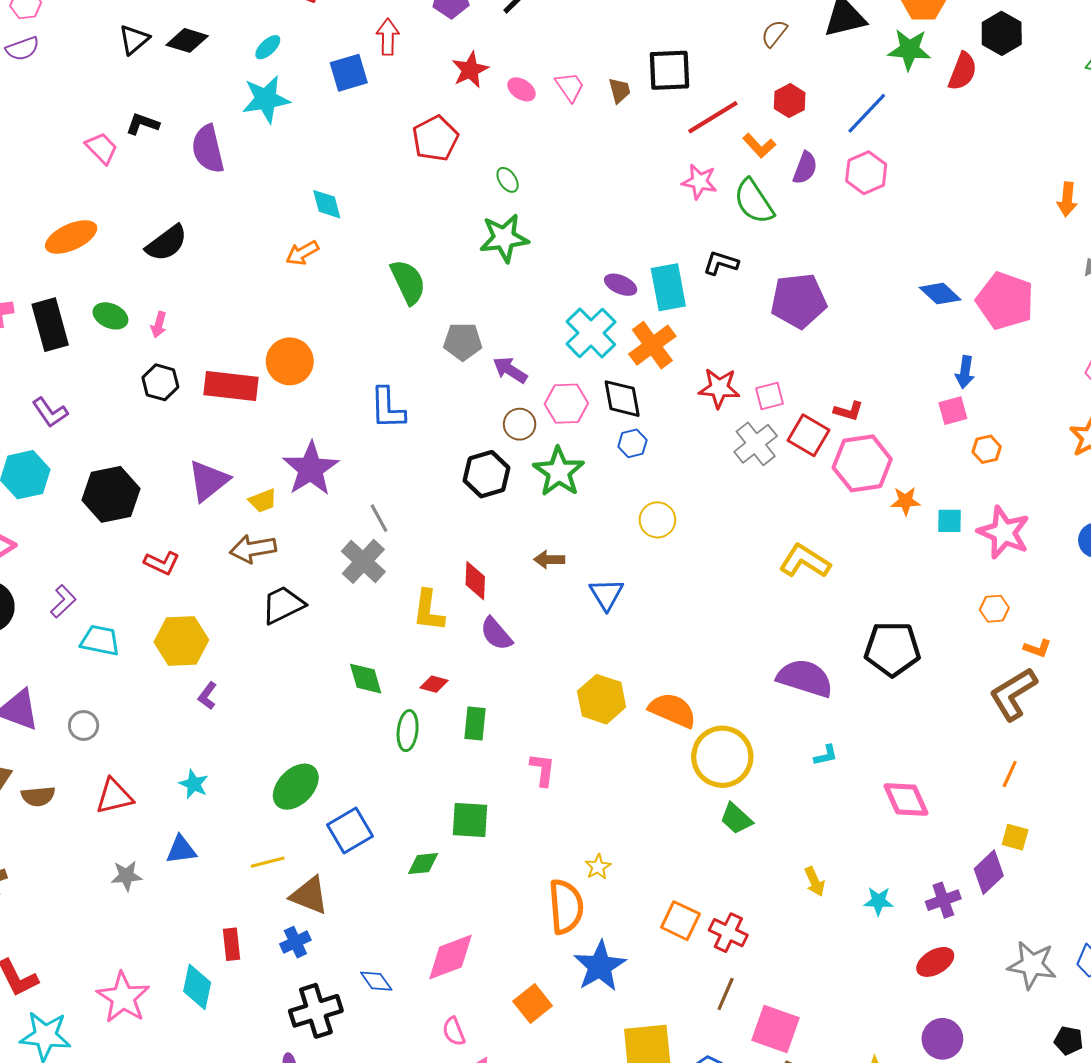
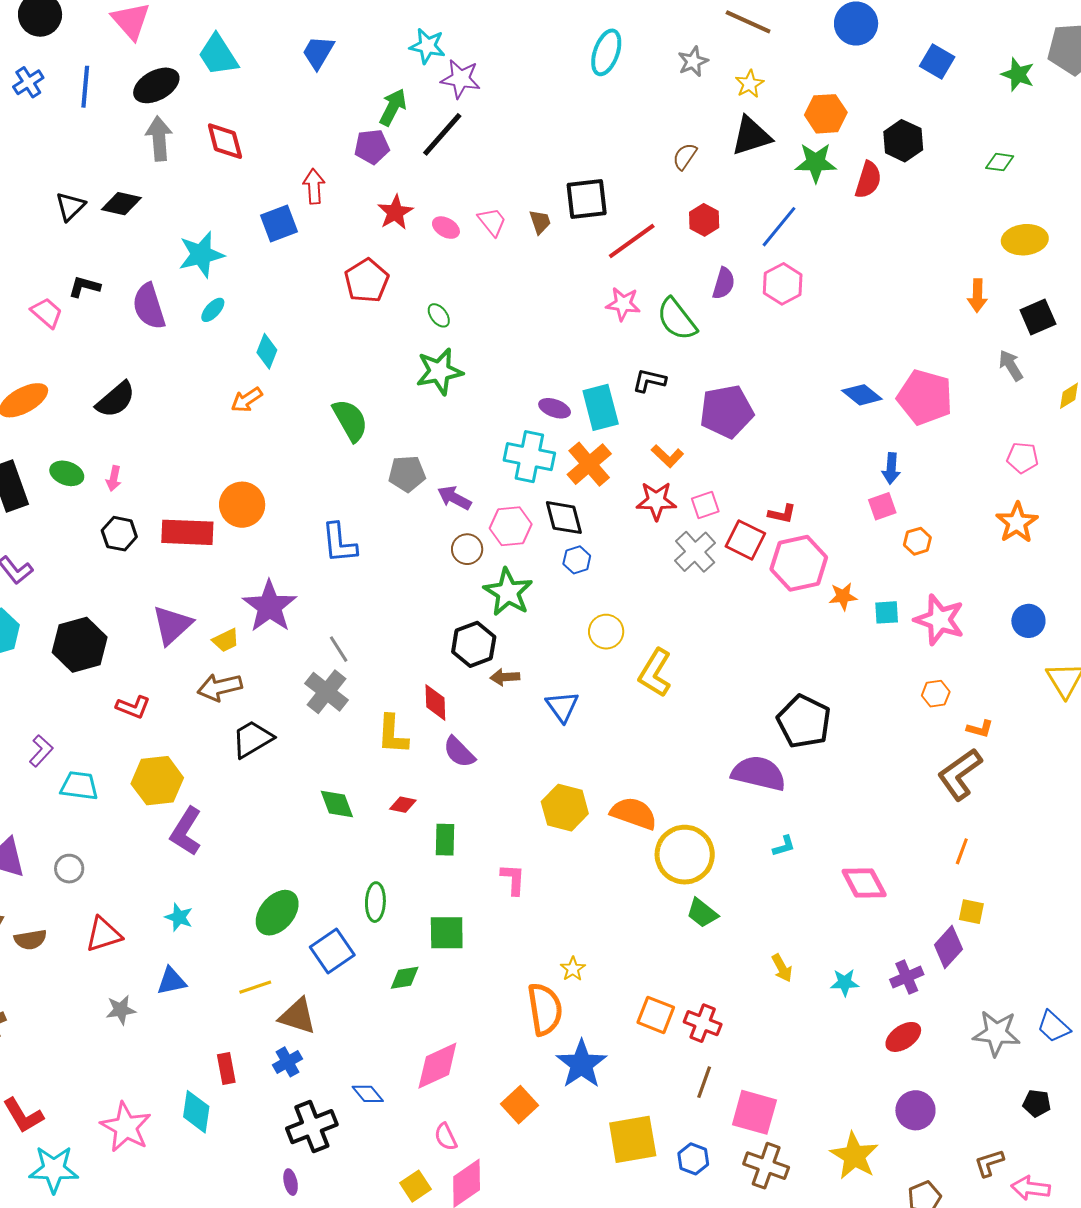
cyan ellipse: (268, 47) -> (213, 310), moved
orange L-shape: (759, 146) -> (667, 456), moved
cyan diamond: (327, 204) -> (267, 351), turned 40
cyan cross: (591, 333) -> (529, 457), turned -30
black hexagon: (487, 474) -> (474, 644), moved
yellow L-shape: (805, 561) -> (655, 673), moved, turned -87
black pentagon: (892, 649) -> (804, 721), moved, turned 30
purple L-shape: (207, 696) -> (186, 831), size x1.8
green ellipse: (408, 731) -> (375, 902), moved

